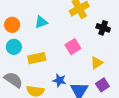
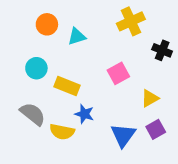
orange circle: (12, 25) -> (47, 24), moved
yellow rectangle: (37, 58) -> (67, 86), turned 30
blue star: (59, 80) -> (84, 114), moved

